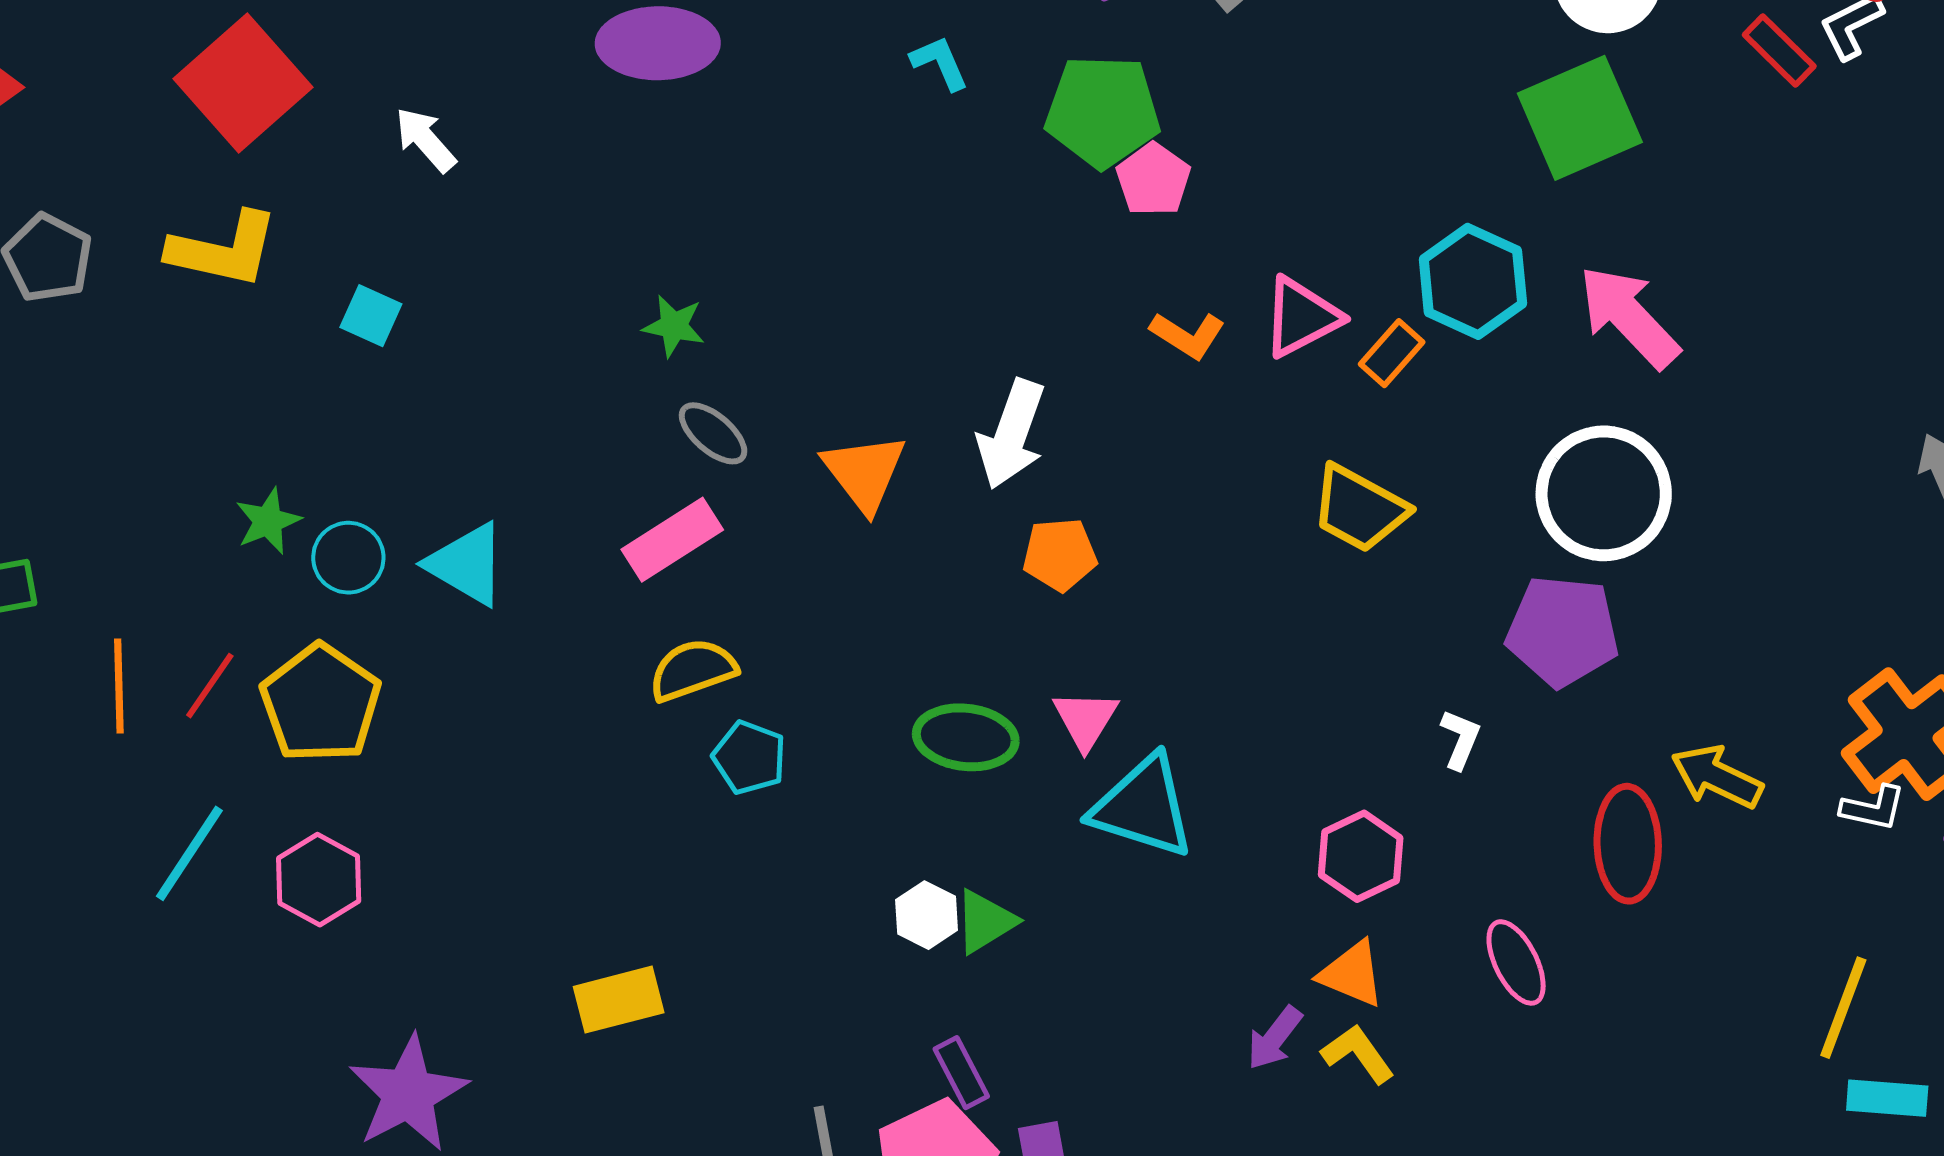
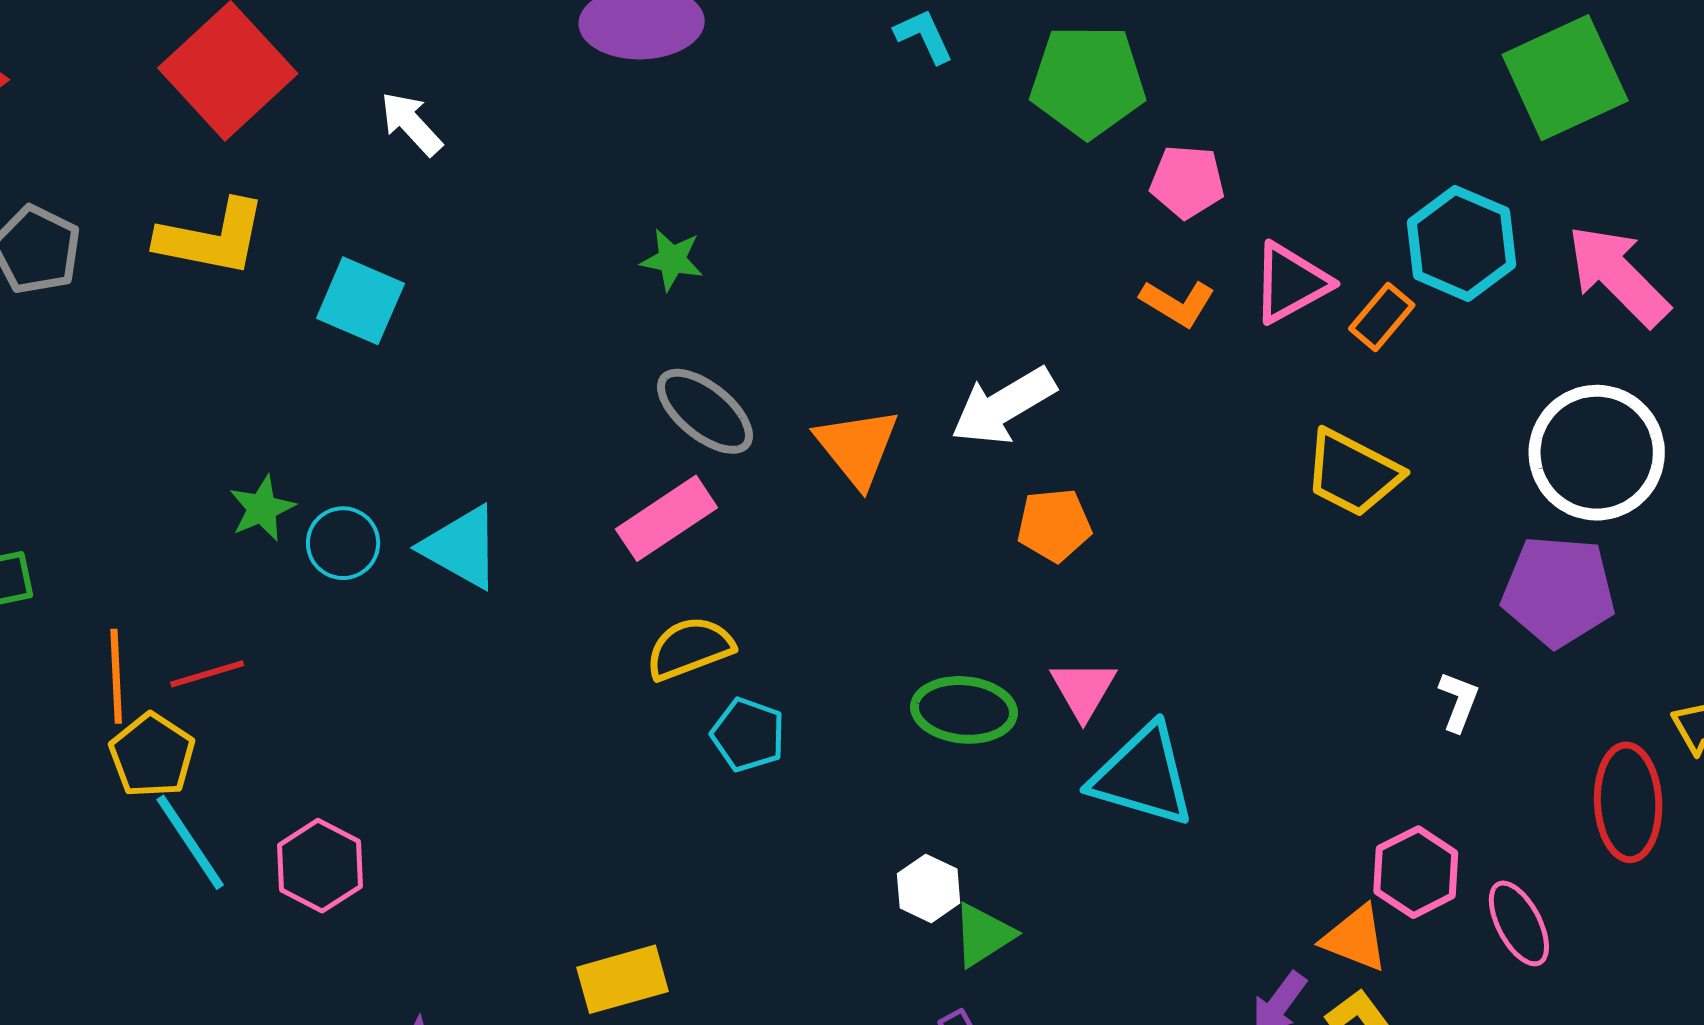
pink pentagon: (1153, 180) -> (1187, 182), moved, turned -30
cyan square: (371, 316) -> (360, 301), size x1.4
green star: (674, 326) -> (672, 260), moved
gray ellipse: (713, 433) -> (705, 411), size x1.4
white arrow: (1011, 434) -> (1003, 406), turned 41
red line: (210, 686) -> (207, 674), turned 40
yellow pentagon: (321, 703) -> (152, 755), moved, size x0.7
cyan line: (189, 853) -> (190, 842), turned -66
pink hexagon: (1361, 856) -> (1416, 872), moved
green triangle: (985, 922) -> (983, 935), moved

